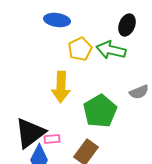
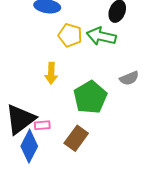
yellow pentagon: (80, 49) -> (70, 35), turned -30
yellow arrow: (61, 87) -> (51, 73), size x0.7

